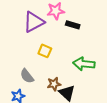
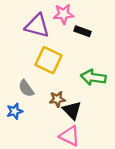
purple triangle: (34, 22) -> (37, 26), turned 40
yellow square: (45, 51) -> (49, 60), size x1.6

